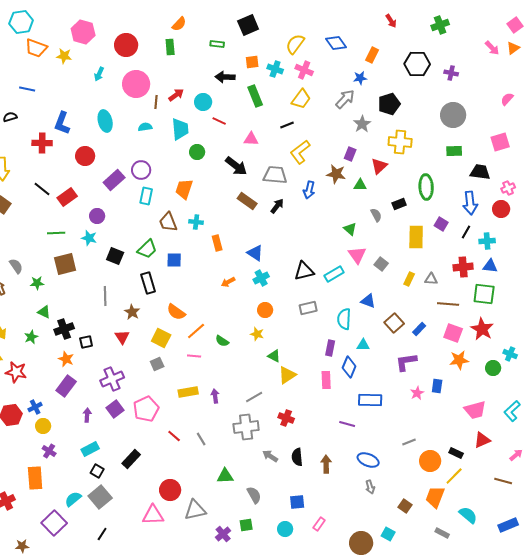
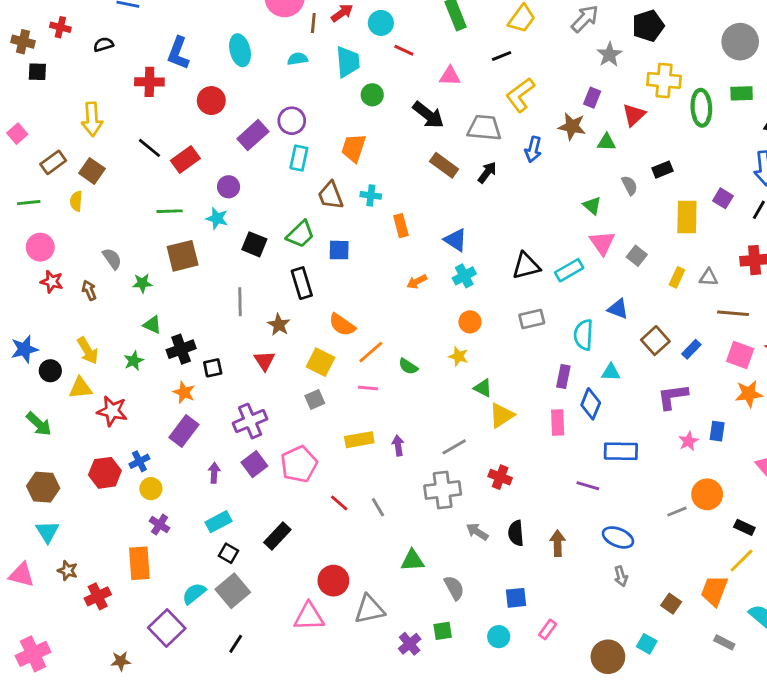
green ellipse: (426, 187) -> (701, 108), moved
orange circle: (430, 461) -> (707, 494), moved

